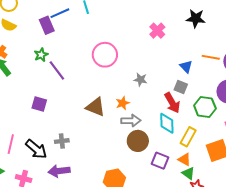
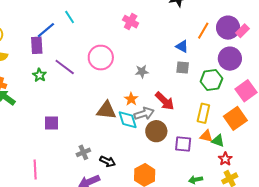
purple rectangle: (47, 25) -> (37, 45), turned 36
pink cross: (157, 31) -> (131, 22), moved
orange line: (211, 57) -> (203, 31), turned -54
purple line: (57, 70) -> (65, 67), moved
red arrow: (172, 103) -> (165, 101), moved
cyan diamond: (167, 123) -> (128, 120), moved
black arrow: (36, 149) -> (108, 161), moved, size x0.7
green triangle: (188, 173) -> (218, 141), moved

